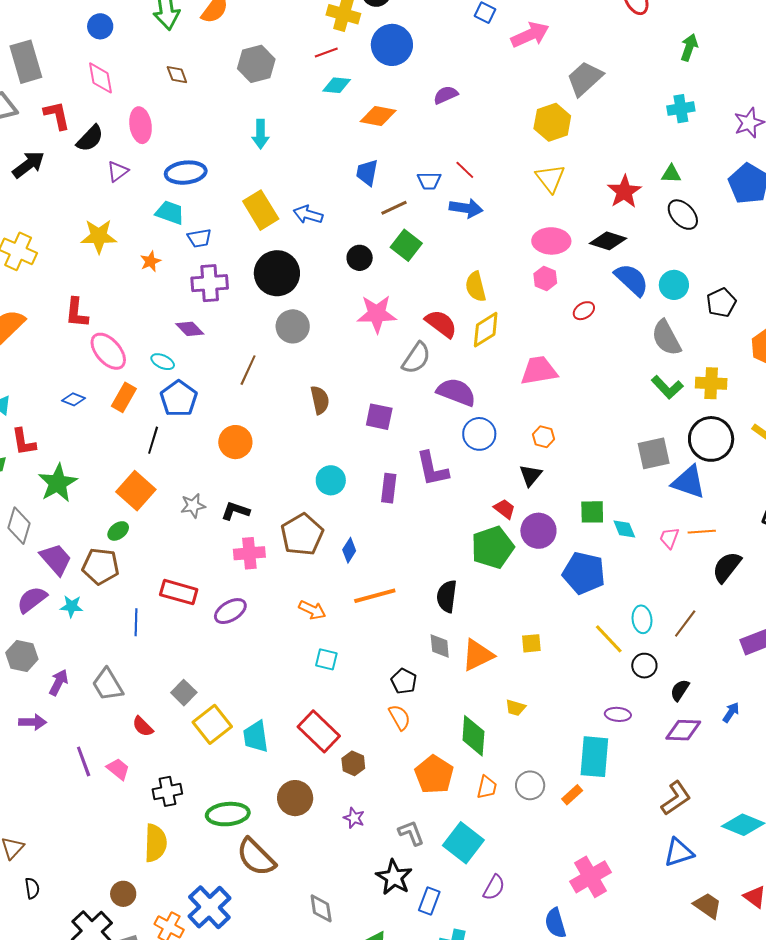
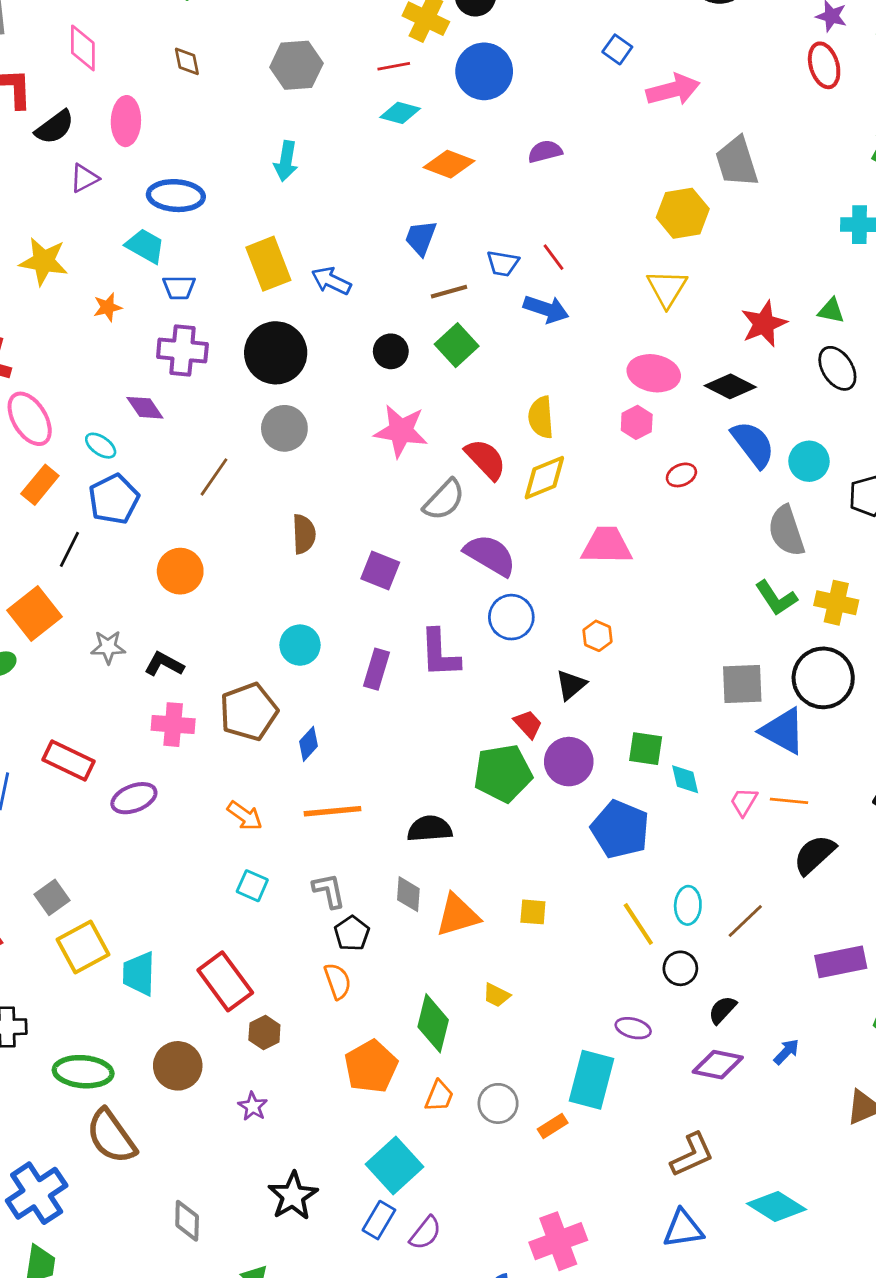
gray trapezoid: (585, 79) -> (737, 162), turned -75
black semicircle: (447, 596) -> (430, 829), turned 68
gray L-shape: (411, 833) -> (329, 891), moved
blue rectangle: (429, 901) -> (379, 1220), moved

